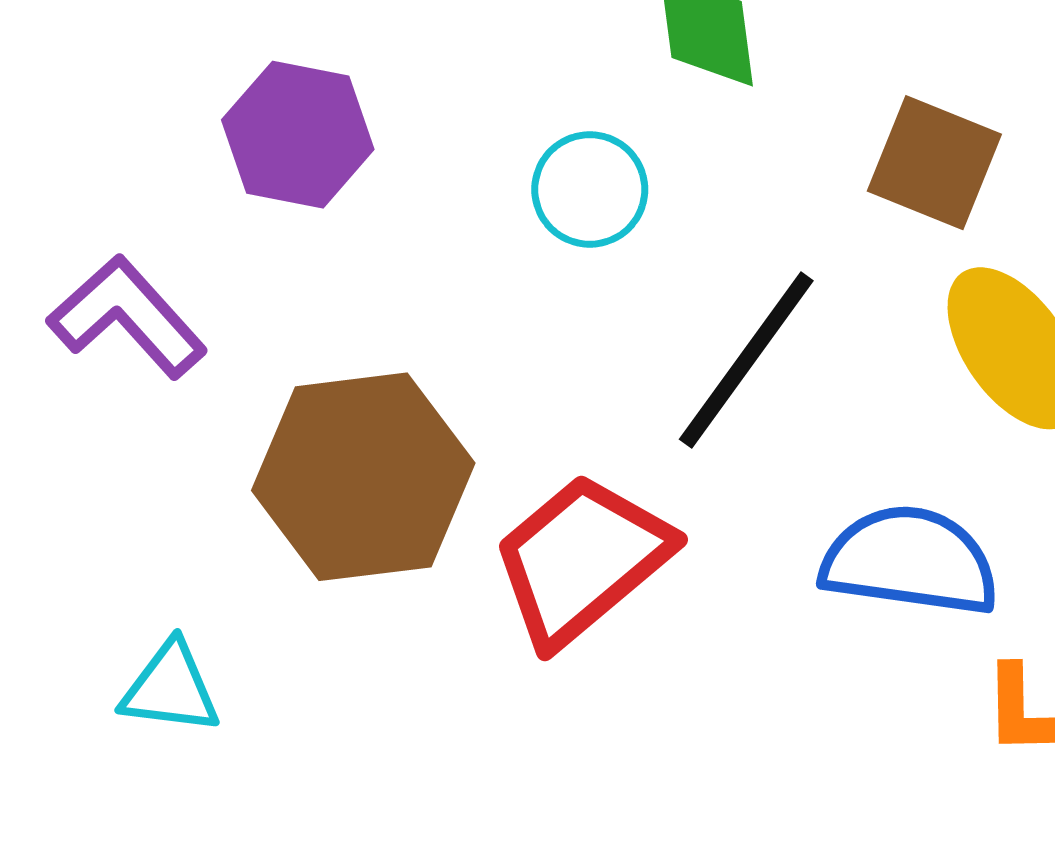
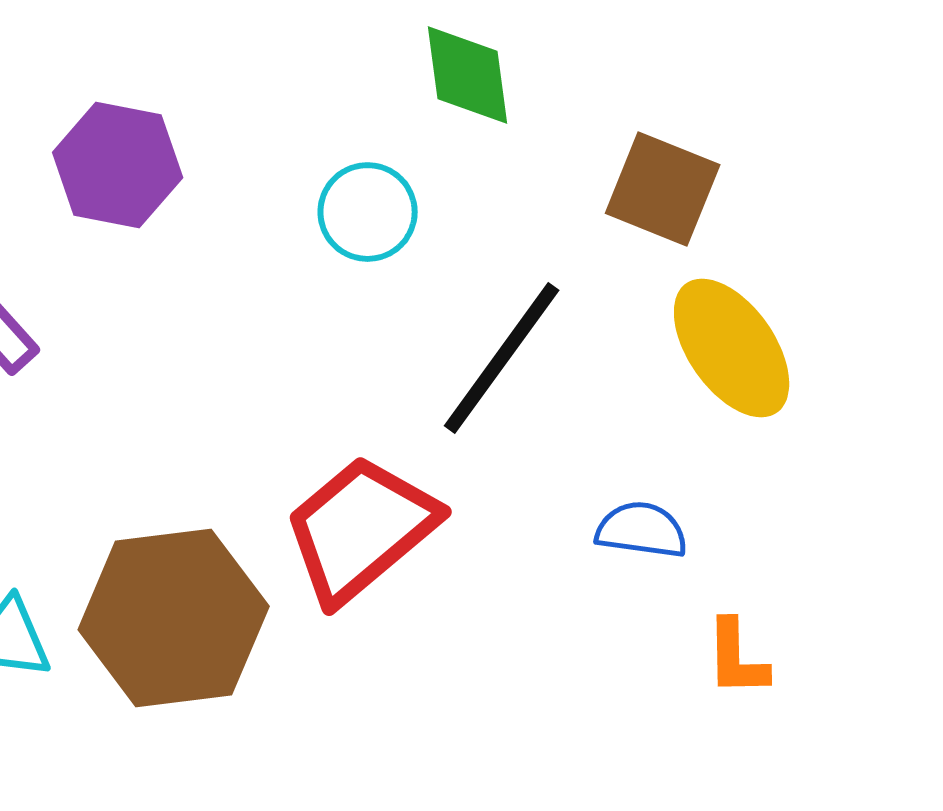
brown hexagon: (363, 477) -> (174, 618), moved
blue semicircle: (910, 561) -> (642, 530), size x0.6

